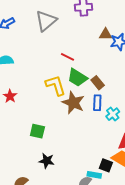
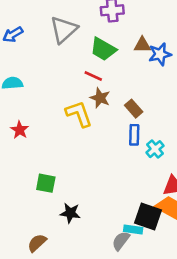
green trapezoid: (77, 77) -> (103, 49), moved
brown star: (73, 103) -> (100, 98), moved, size x0.7
green square: (37, 131) -> (46, 183), moved
black square: (106, 165) -> (148, 217), size x1.5

